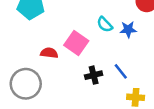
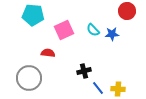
pink square: (76, 43) -> (64, 30), moved, turned 30
blue line: (121, 71) -> (98, 88), moved

